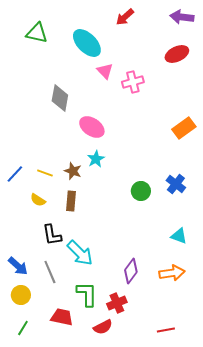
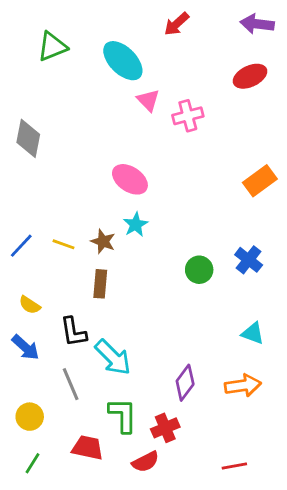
green triangle: (37, 33) -> (52, 47), turned -35
gray diamond: (60, 98) -> (28, 138), moved
yellow semicircle: (38, 200) -> (30, 305), moved
blue arrow: (18, 266) -> (25, 347), moved

